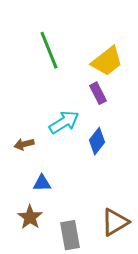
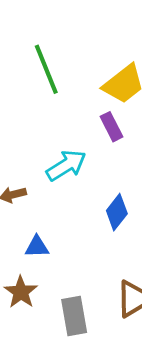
blue diamond: (97, 141) -> (117, 212), moved

